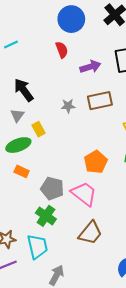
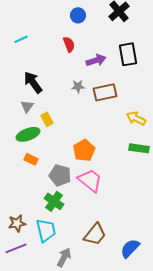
blue circle: (71, 19) -> (78, 15), size x0.6
gray star: (68, 106) -> (78, 86), moved
orange pentagon: (96, 162) -> (84, 150), moved
brown trapezoid: (90, 233) -> (95, 234), moved

